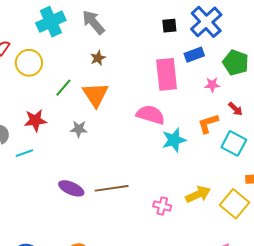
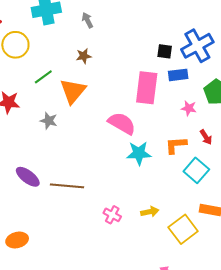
gray arrow: (93, 22) -> (87, 20), size x0.6
black square: (169, 26) -> (165, 51), moved
yellow arrow: (198, 194) -> (150, 212), size x0.7

